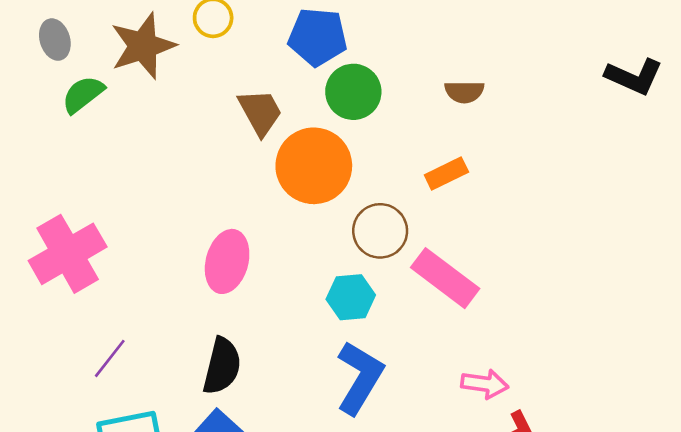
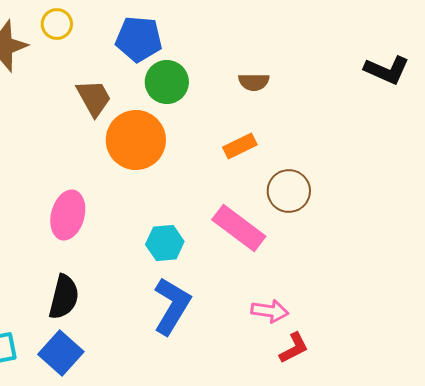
brown circle: (380, 231) -> (289, 191), moved

